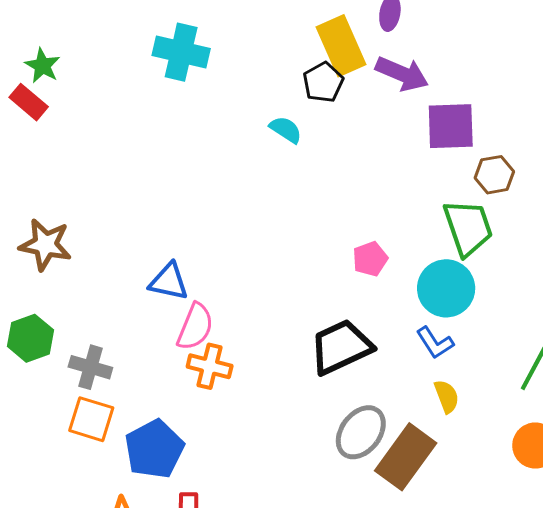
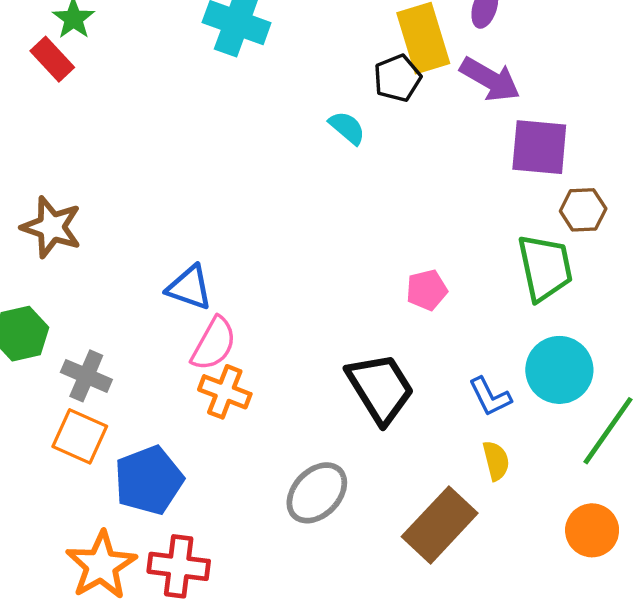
cyan circle: (446, 288) -> (559, 370), moved
black trapezoid: (341, 347) -> (380, 388), turned 76
gray ellipse: (361, 432) -> (317, 493), moved

